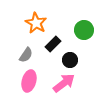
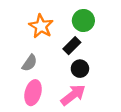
green circle: (84, 30) -> (83, 20), moved
black rectangle: (53, 44) -> (72, 46), moved

